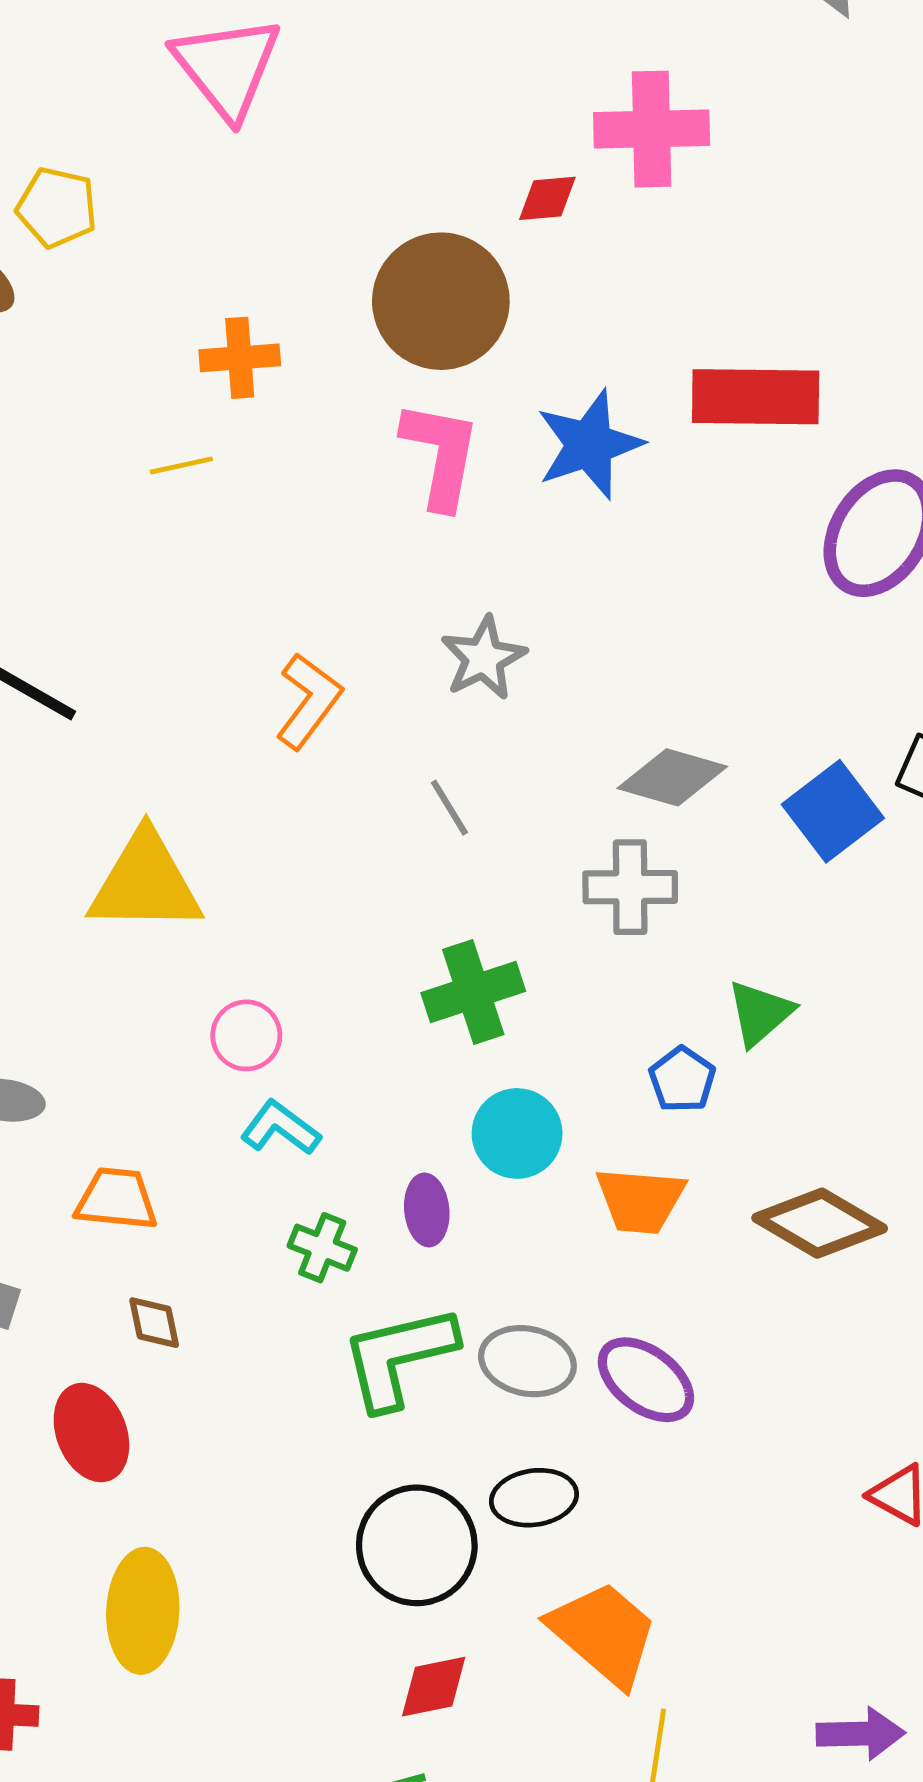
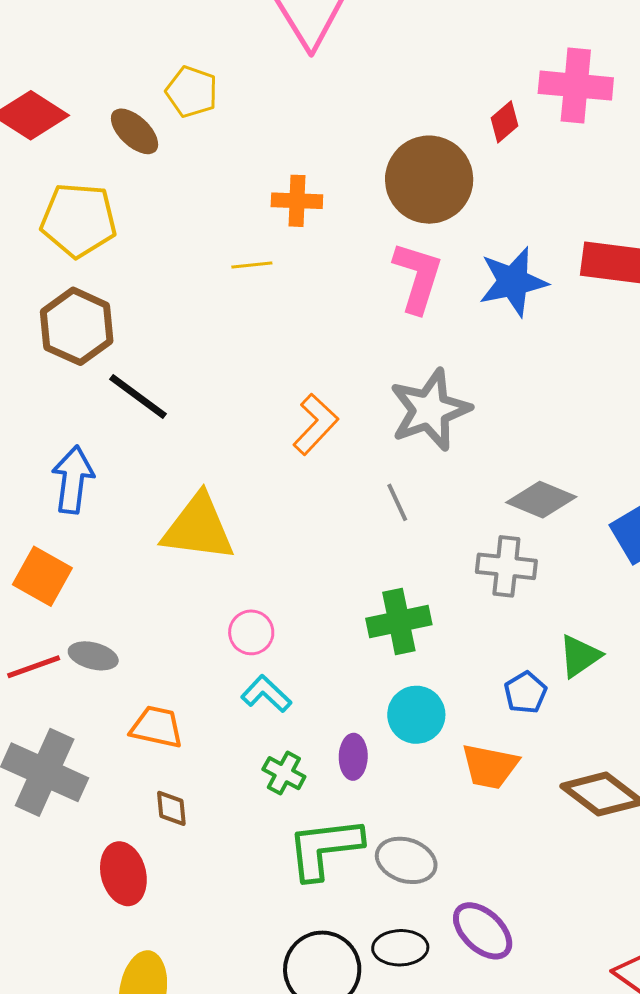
red diamond: (547, 198) -> (504, 122), turned -42
gray star: (483, 658) -> (430, 410), size x1.5
purple ellipse: (646, 1380) -> (483, 931), moved

